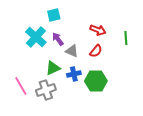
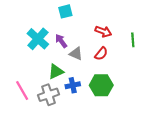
cyan square: (54, 15) -> (65, 11), moved
blue cross: (74, 74) -> (73, 85), moved

